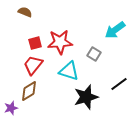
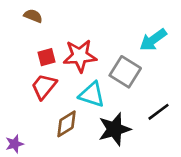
gray square: (94, 54) -> (125, 72), size x1.6
brown diamond: (29, 91) -> (66, 124), moved

